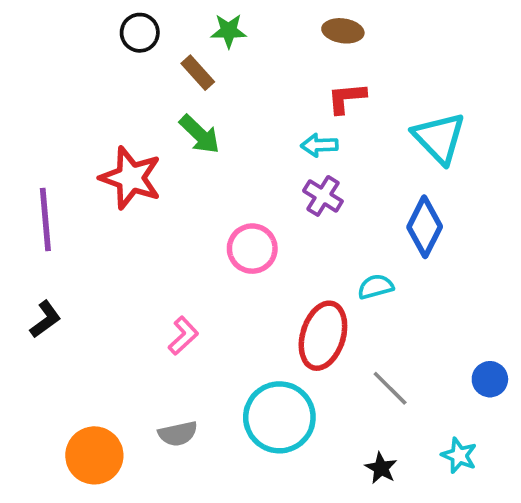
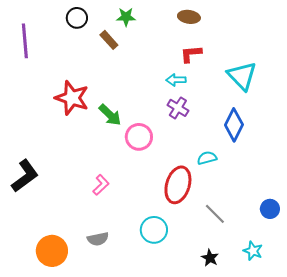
green arrow: (200, 134) -> (110, 115), moved
purple line: (45, 220) -> (25, 41), moved
black L-shape: (45, 319) -> (25, 176), size x1.6
cyan circle: (279, 417) -> (154, 230), size x0.7

